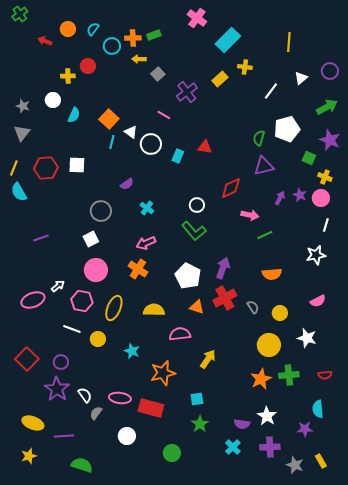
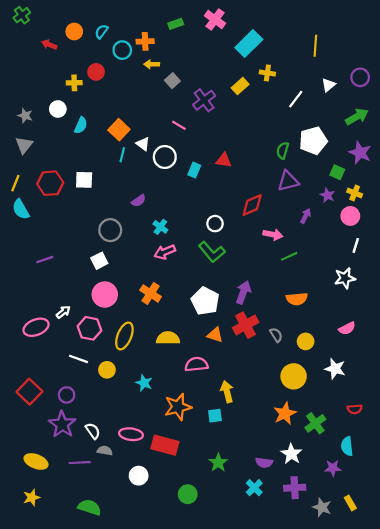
green rectangle: (154, 35) -> (176, 24), moved
purple star: (300, 195) -> (327, 195), moved
pink arrow: (146, 243) -> (165, 252), moved
yellow arrow: (208, 359) -> (227, 392), turned -48
green cross: (289, 375) -> (315, 423), moved, turned -30
cyan square: (197, 399) -> (215, 416), moved
gray semicircle: (96, 413) -> (105, 451), turned 64
purple line: (64, 436) -> (80, 463), moved

